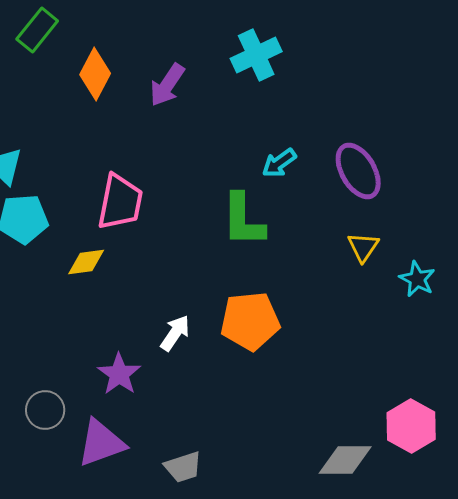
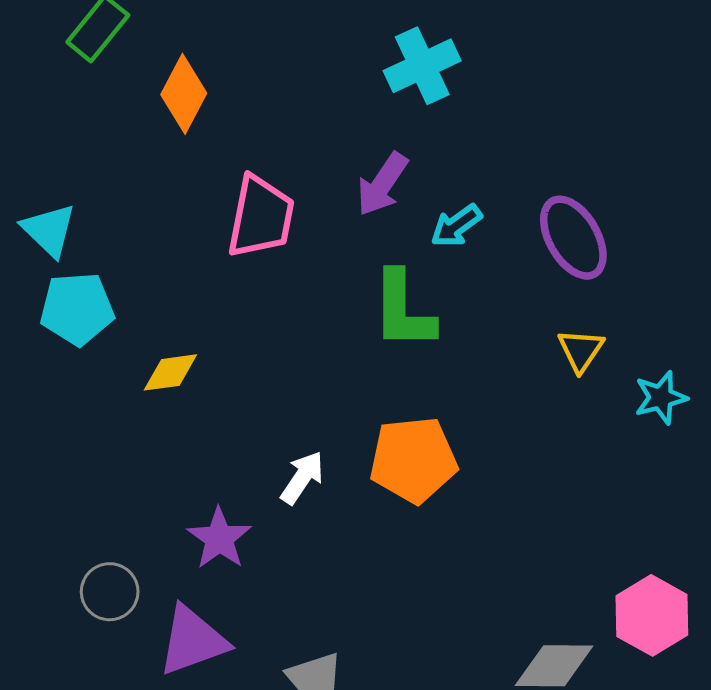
purple arrow: (167, 85) -> (382, 184), moved
pink trapezoid: (120, 202) -> (261, 217), moved
cyan star: (417, 279) -> (661, 398), turned 30

